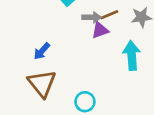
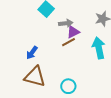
brown line: (109, 15) -> (68, 42), moved
brown triangle: (42, 83) -> (35, 77), turned -30

